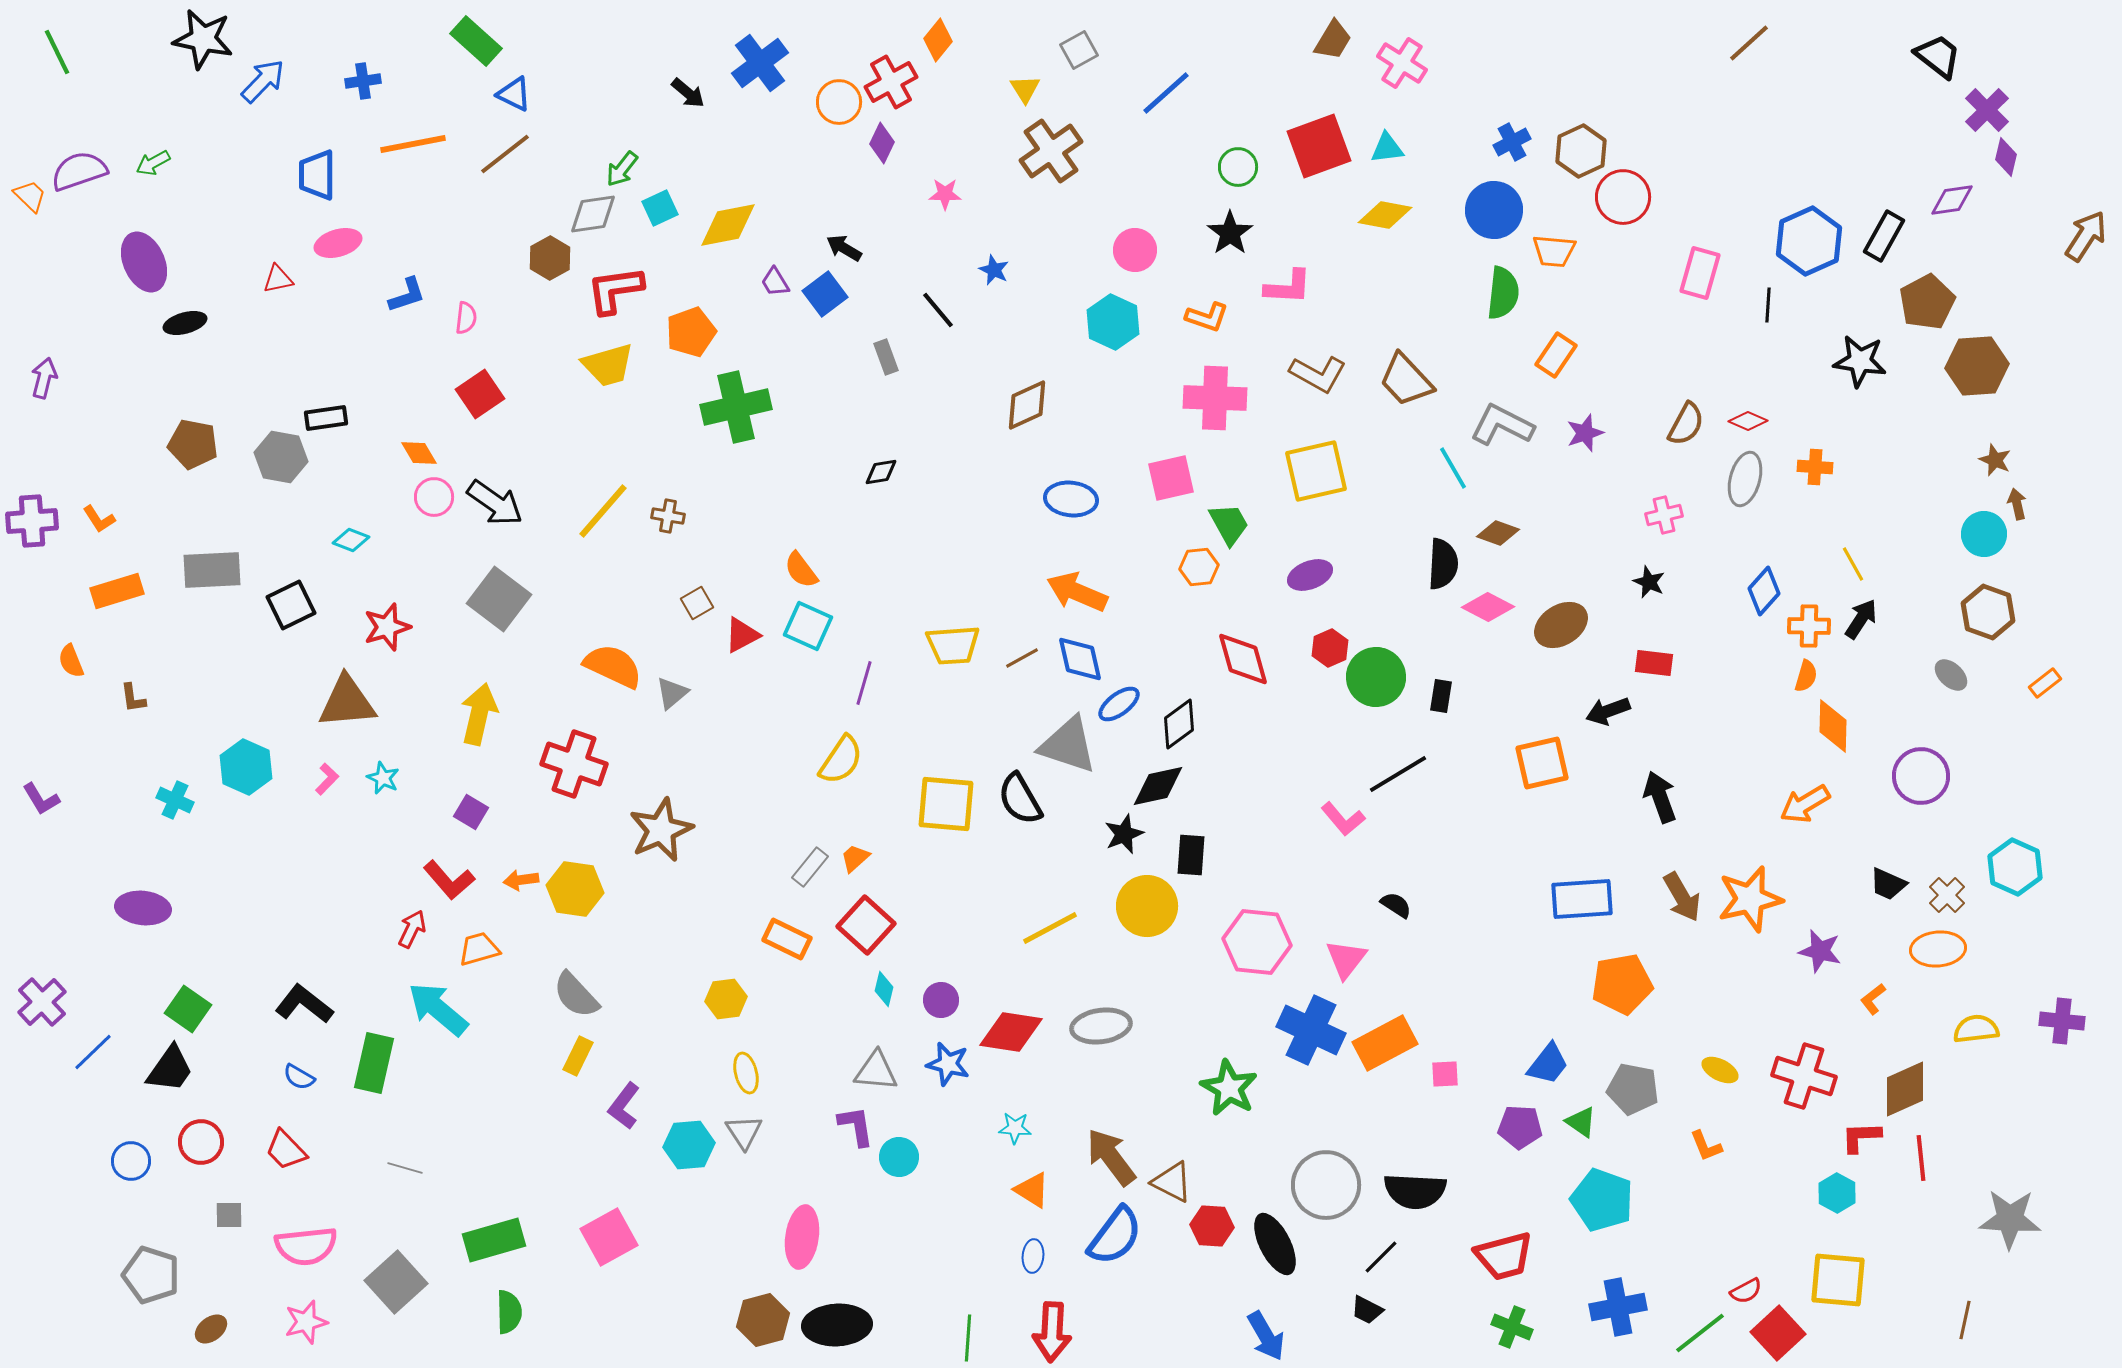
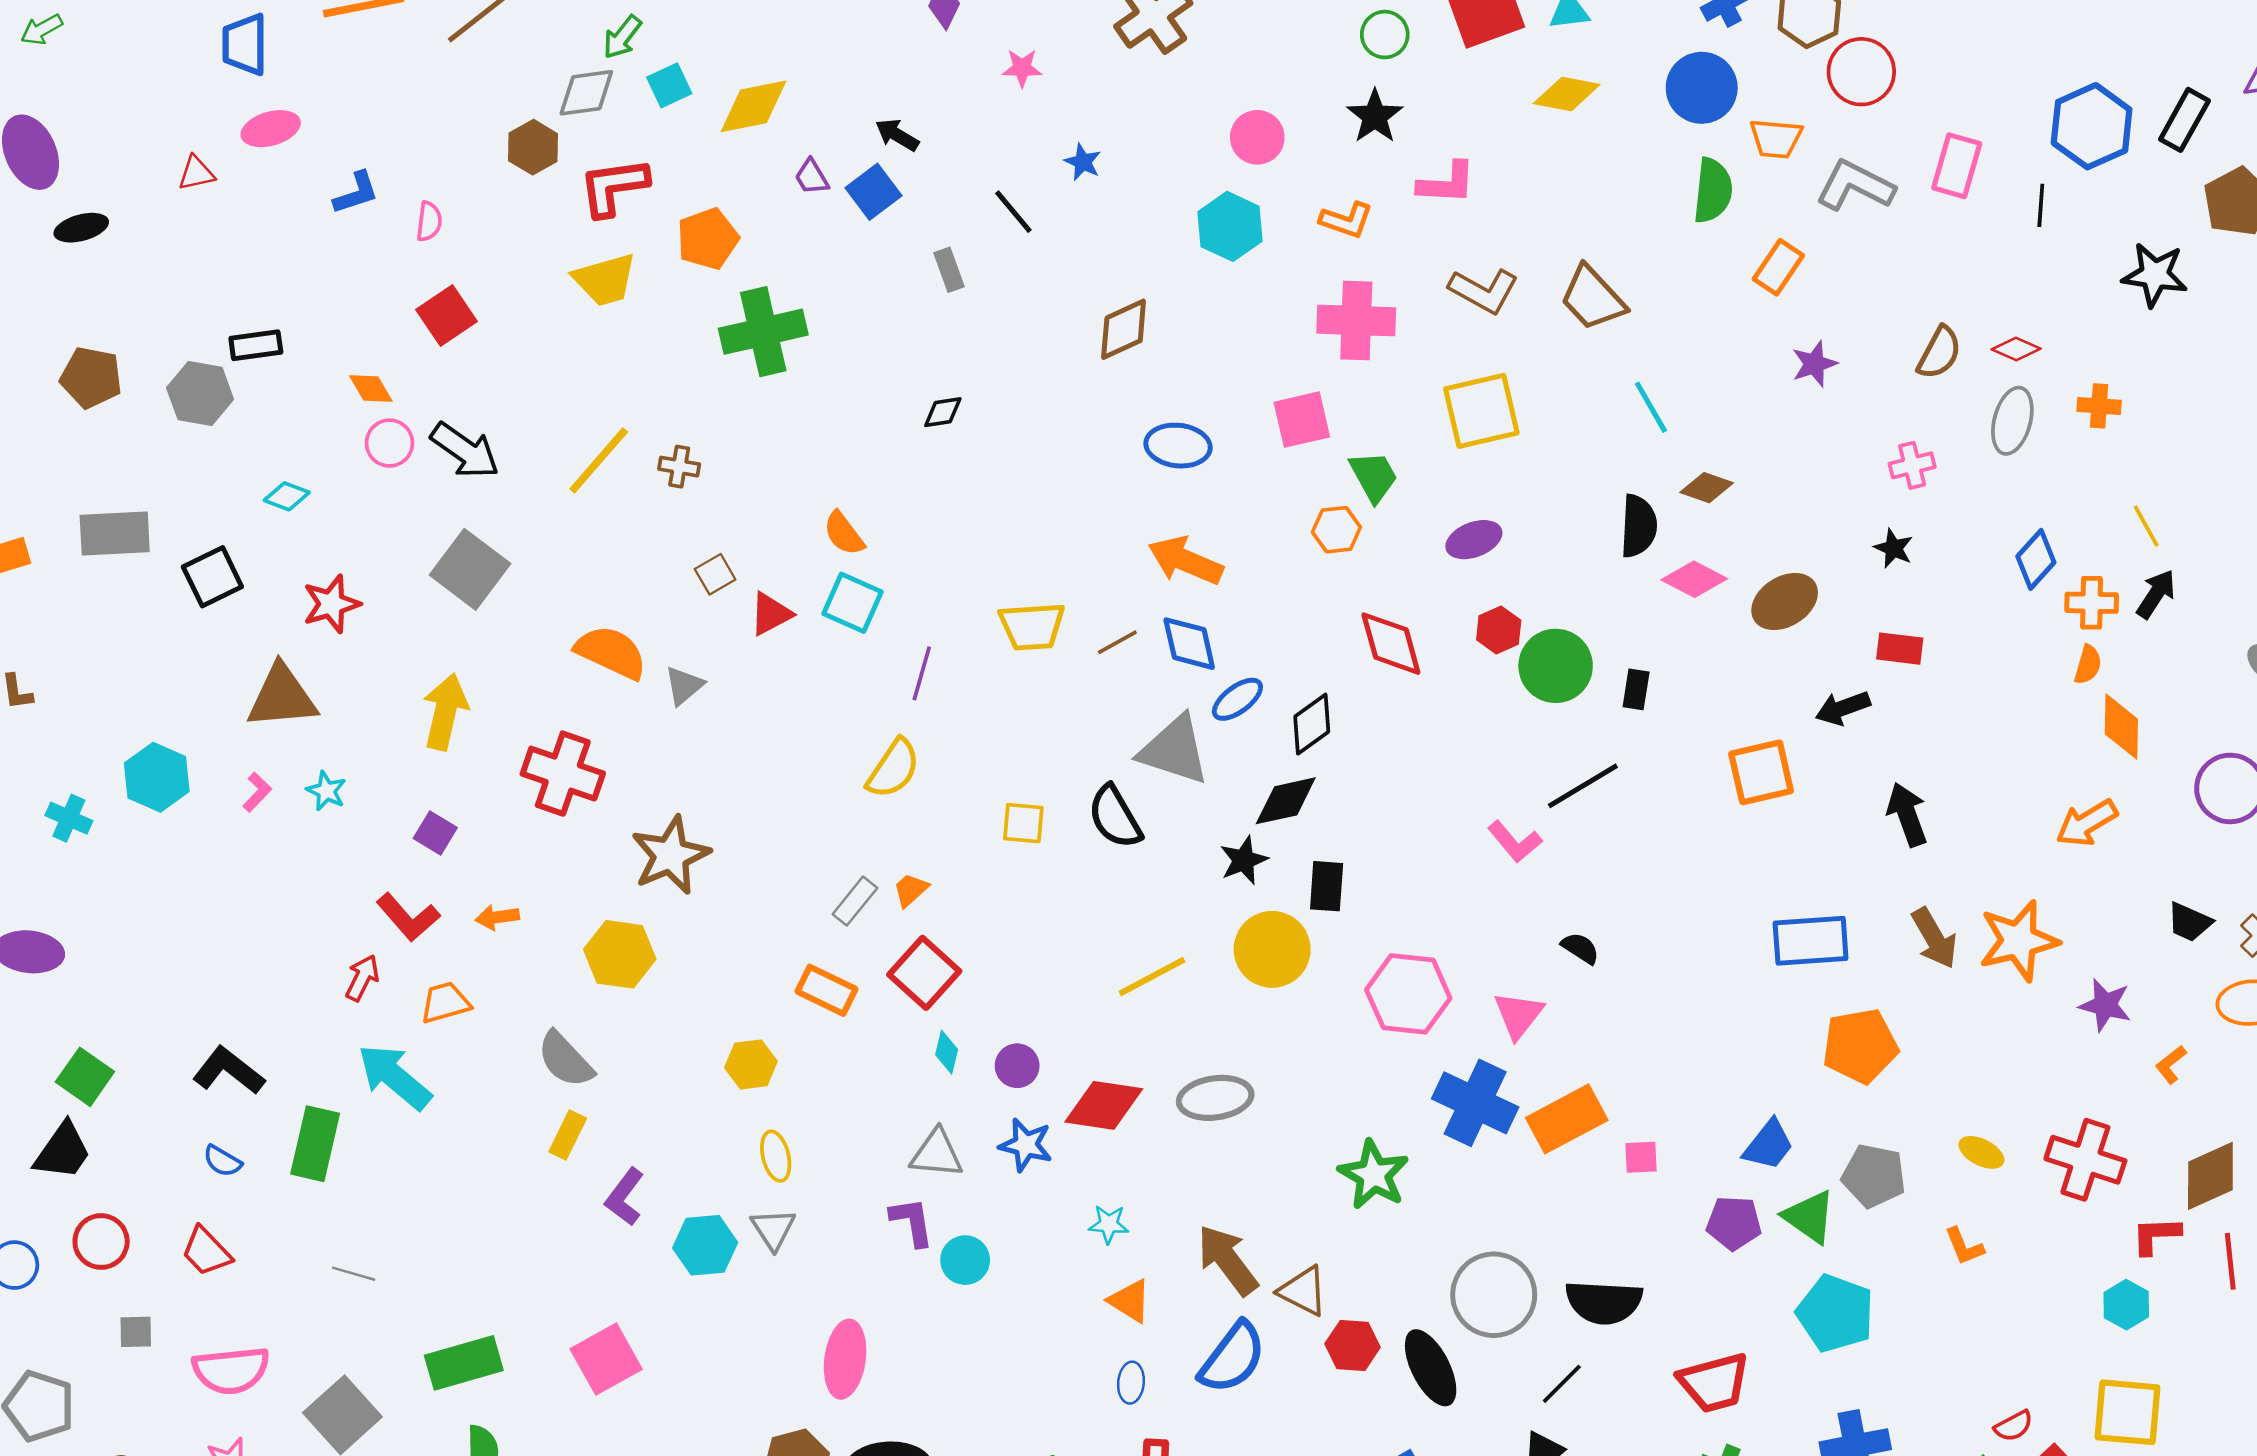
gray L-shape: (1502, 425) -> (1855, 186), moved
yellow square: (946, 804) -> (1023, 823), size x0.6
yellow hexagon: (575, 889) -> (620, 954), moved
green triangle: (1581, 1122) -> (1809, 1217), size x1.4

